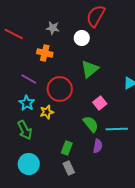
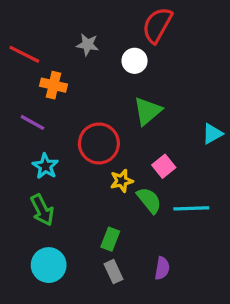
orange cross: (45, 53) -> (53, 85), moved
purple line: (29, 79) -> (32, 122), moved
yellow star: (47, 112) -> (122, 181), moved
purple semicircle: (98, 146) -> (162, 268), moved

